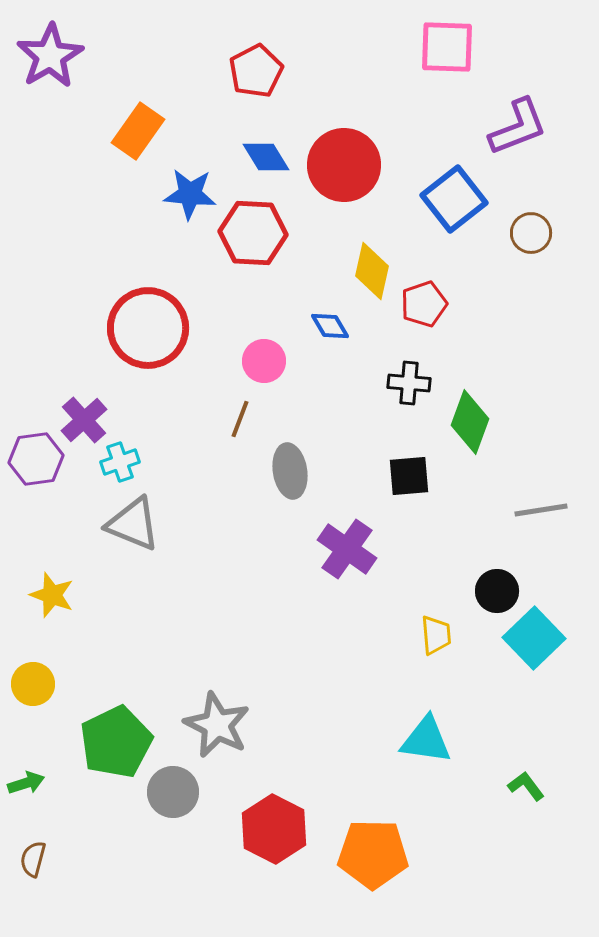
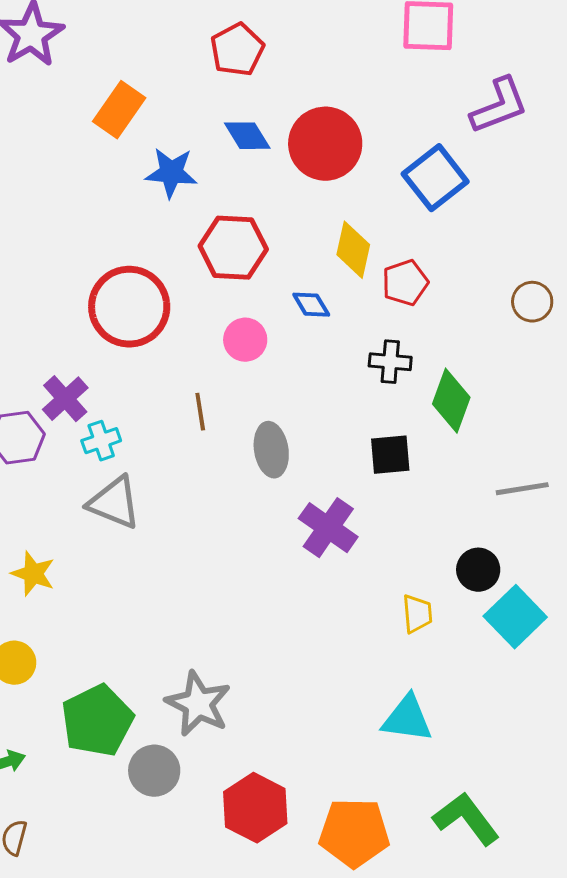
red hexagon: (253, 233) -> (233, 248), moved
brown circle: (531, 233) -> (532, 302), moved
brown line: (240, 419) -> (200, 412), moved, turned -30
green L-shape: (526, 786) -> (466, 819), moved, size x1.8

